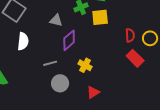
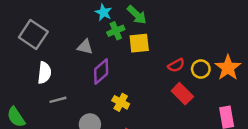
red semicircle: (130, 35) -> (176, 65), turned 64
gray line: (50, 63) -> (58, 100), moved

